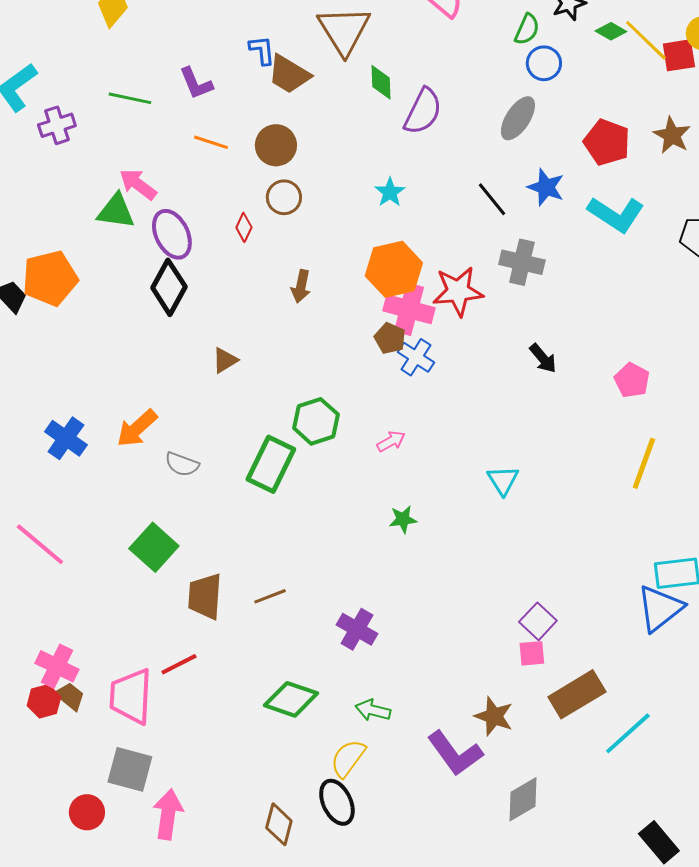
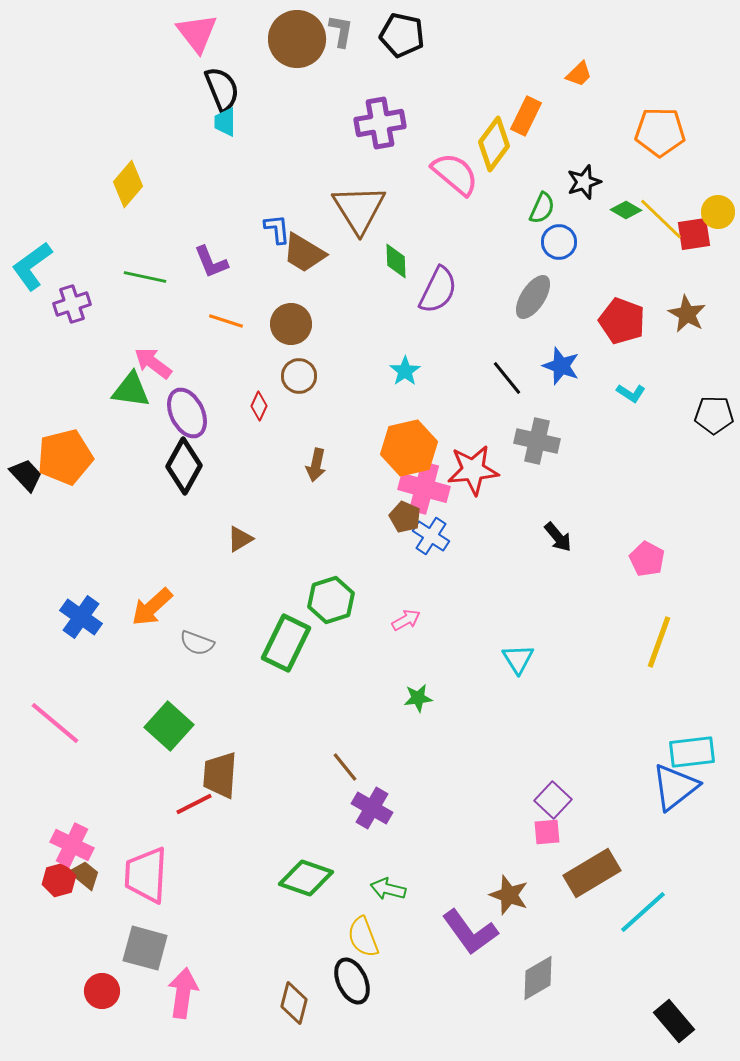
cyan L-shape: (616, 214) -> (631, 393), size x0.5
brown line: (270, 596) -> (345, 767), moved, turned 72
red line: (179, 664) -> (194, 804), moved
yellow semicircle: (348, 758) -> (363, 937), turned -57

